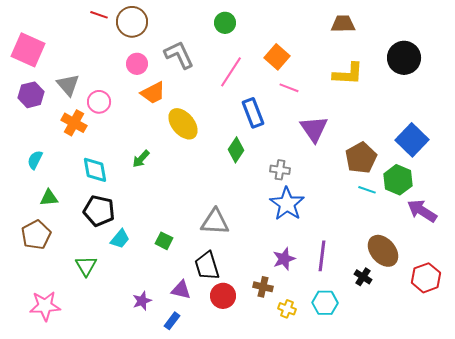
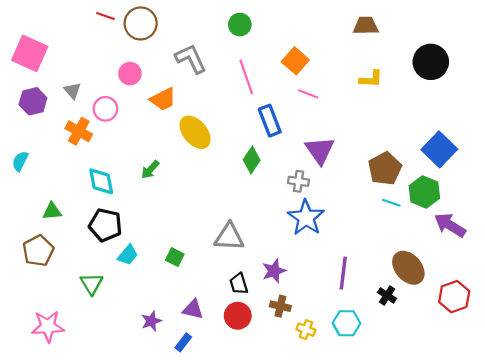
pink circle: (137, 64) -> (130, 74), moved
pink line: (231, 72) -> (246, 77), turned -52
yellow L-shape: (348, 74) -> (371, 79), size x0.7
gray triangle: (68, 85) -> (72, 91), size x0.7
purple triangle: (314, 129) -> (320, 150), moved
cyan semicircle: (35, 160) -> (20, 161), moved
purple star: (284, 259) -> (274, 271), moved
black trapezoid: (207, 266) -> (239, 284), moved, size x0.7

